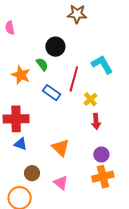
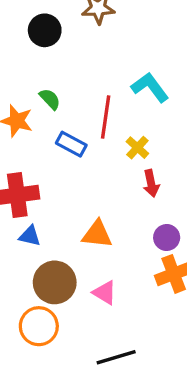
black circle: (55, 47) -> (45, 30), moved
orange triangle: (61, 148) -> (97, 234), turned -30
brown circle: (32, 173) -> (55, 282), size x1.6

